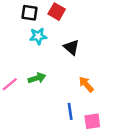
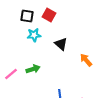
orange arrow: (86, 84) -> (86, 60), moved

